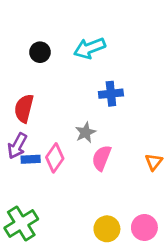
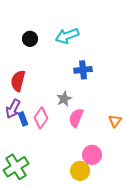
blue rectangle: (31, 159) -> (23, 119), turned 72
pink circle: (144, 227) -> (92, 155), moved

